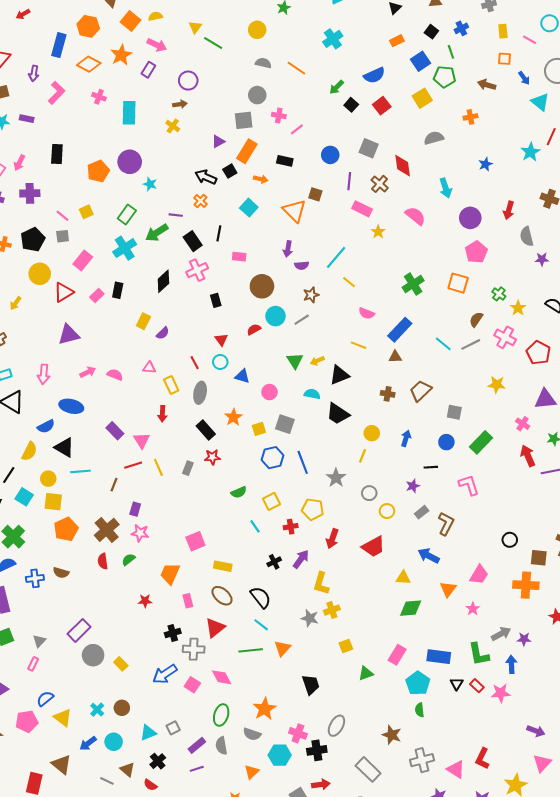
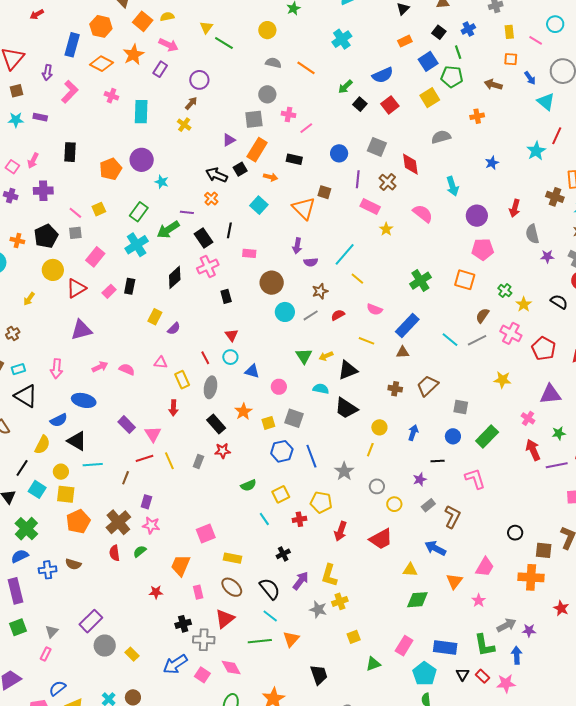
brown arrow: (180, 104) -> (191, 103), turned -40
pink pentagon: (476, 252) -> (483, 249), turned 30
red semicircle: (254, 329) -> (338, 315), moved
purple arrow: (301, 559) -> (301, 581), moved

